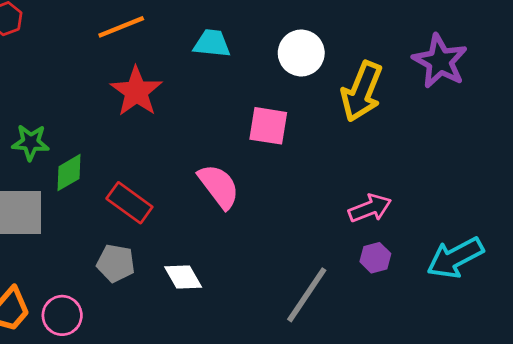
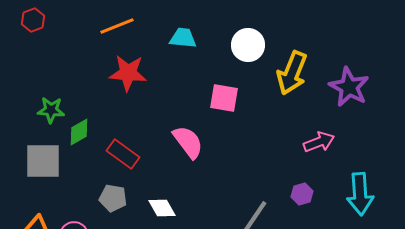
purple star: (440, 61) -> (349, 87), moved
red star: (136, 91) -> (128, 73), turned -30
pink arrow: (370, 208) -> (319, 142), moved
cyan arrow: (455, 258) -> (360, 194), turned -66

